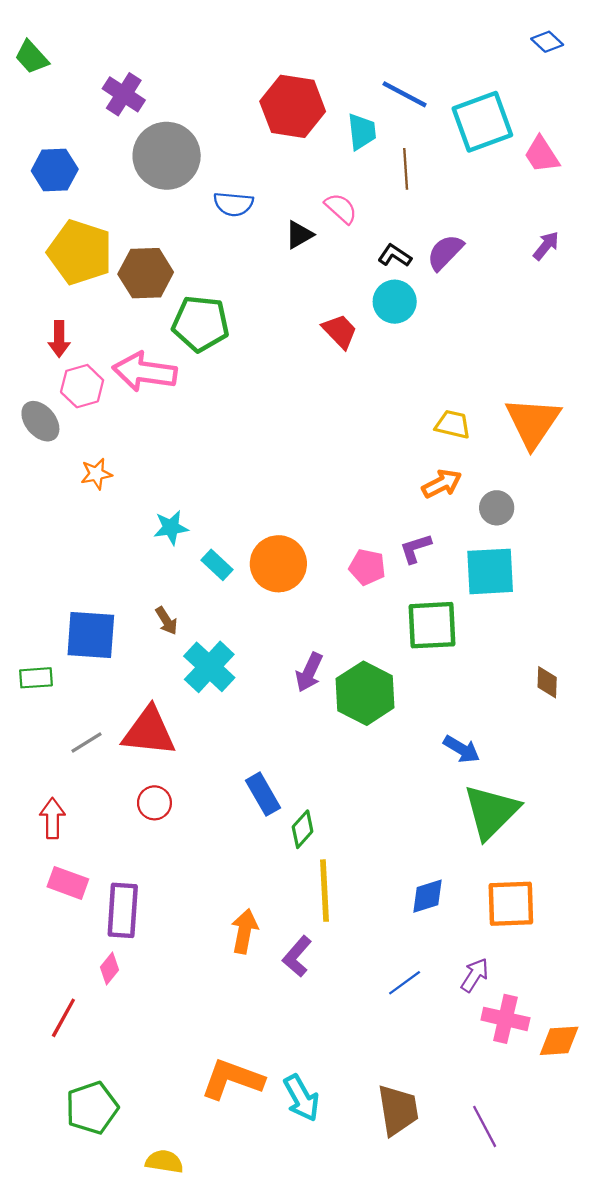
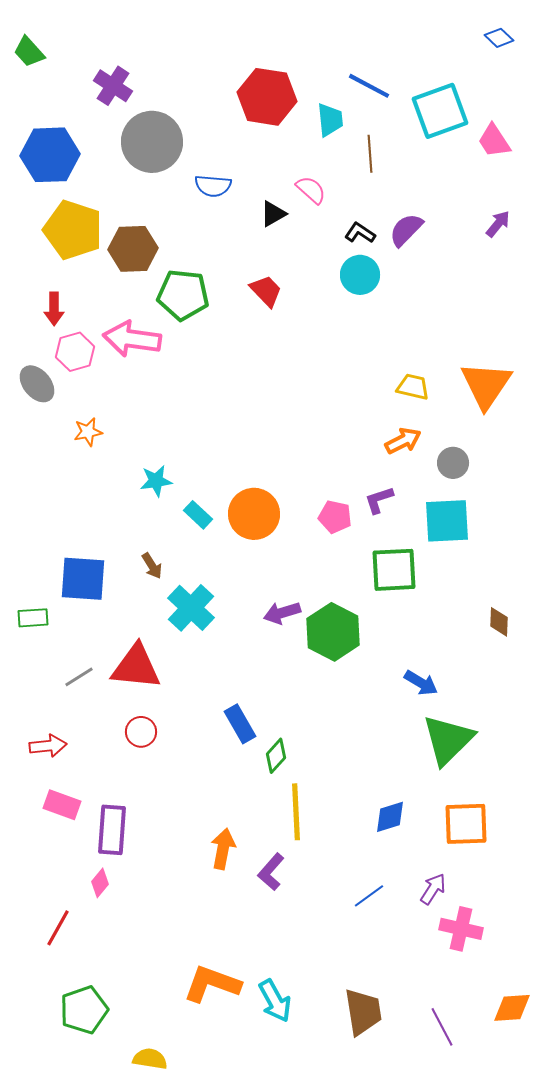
blue hexagon: (55, 170) -> (50, 155), size x1.4
red trapezoid: (340, 331) -> (266, 291), moved
purple arrow: (309, 672) -> (282, 613), turned 48
red arrow: (52, 818) -> (48, 746), turned 84
orange diamond: (559, 1041) -> (512, 1008), moved

